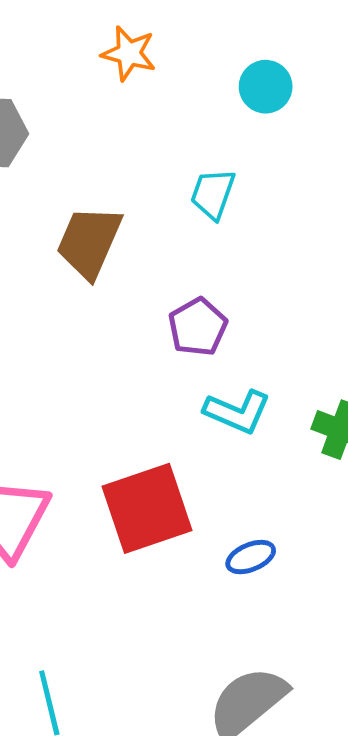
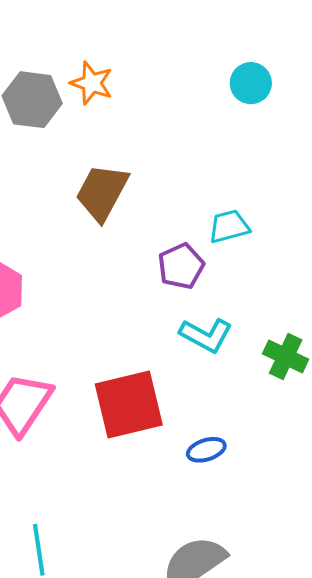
orange star: (129, 53) -> (92, 83), moved
cyan trapezoid: (213, 194) -> (229, 226), moved, turned 51

